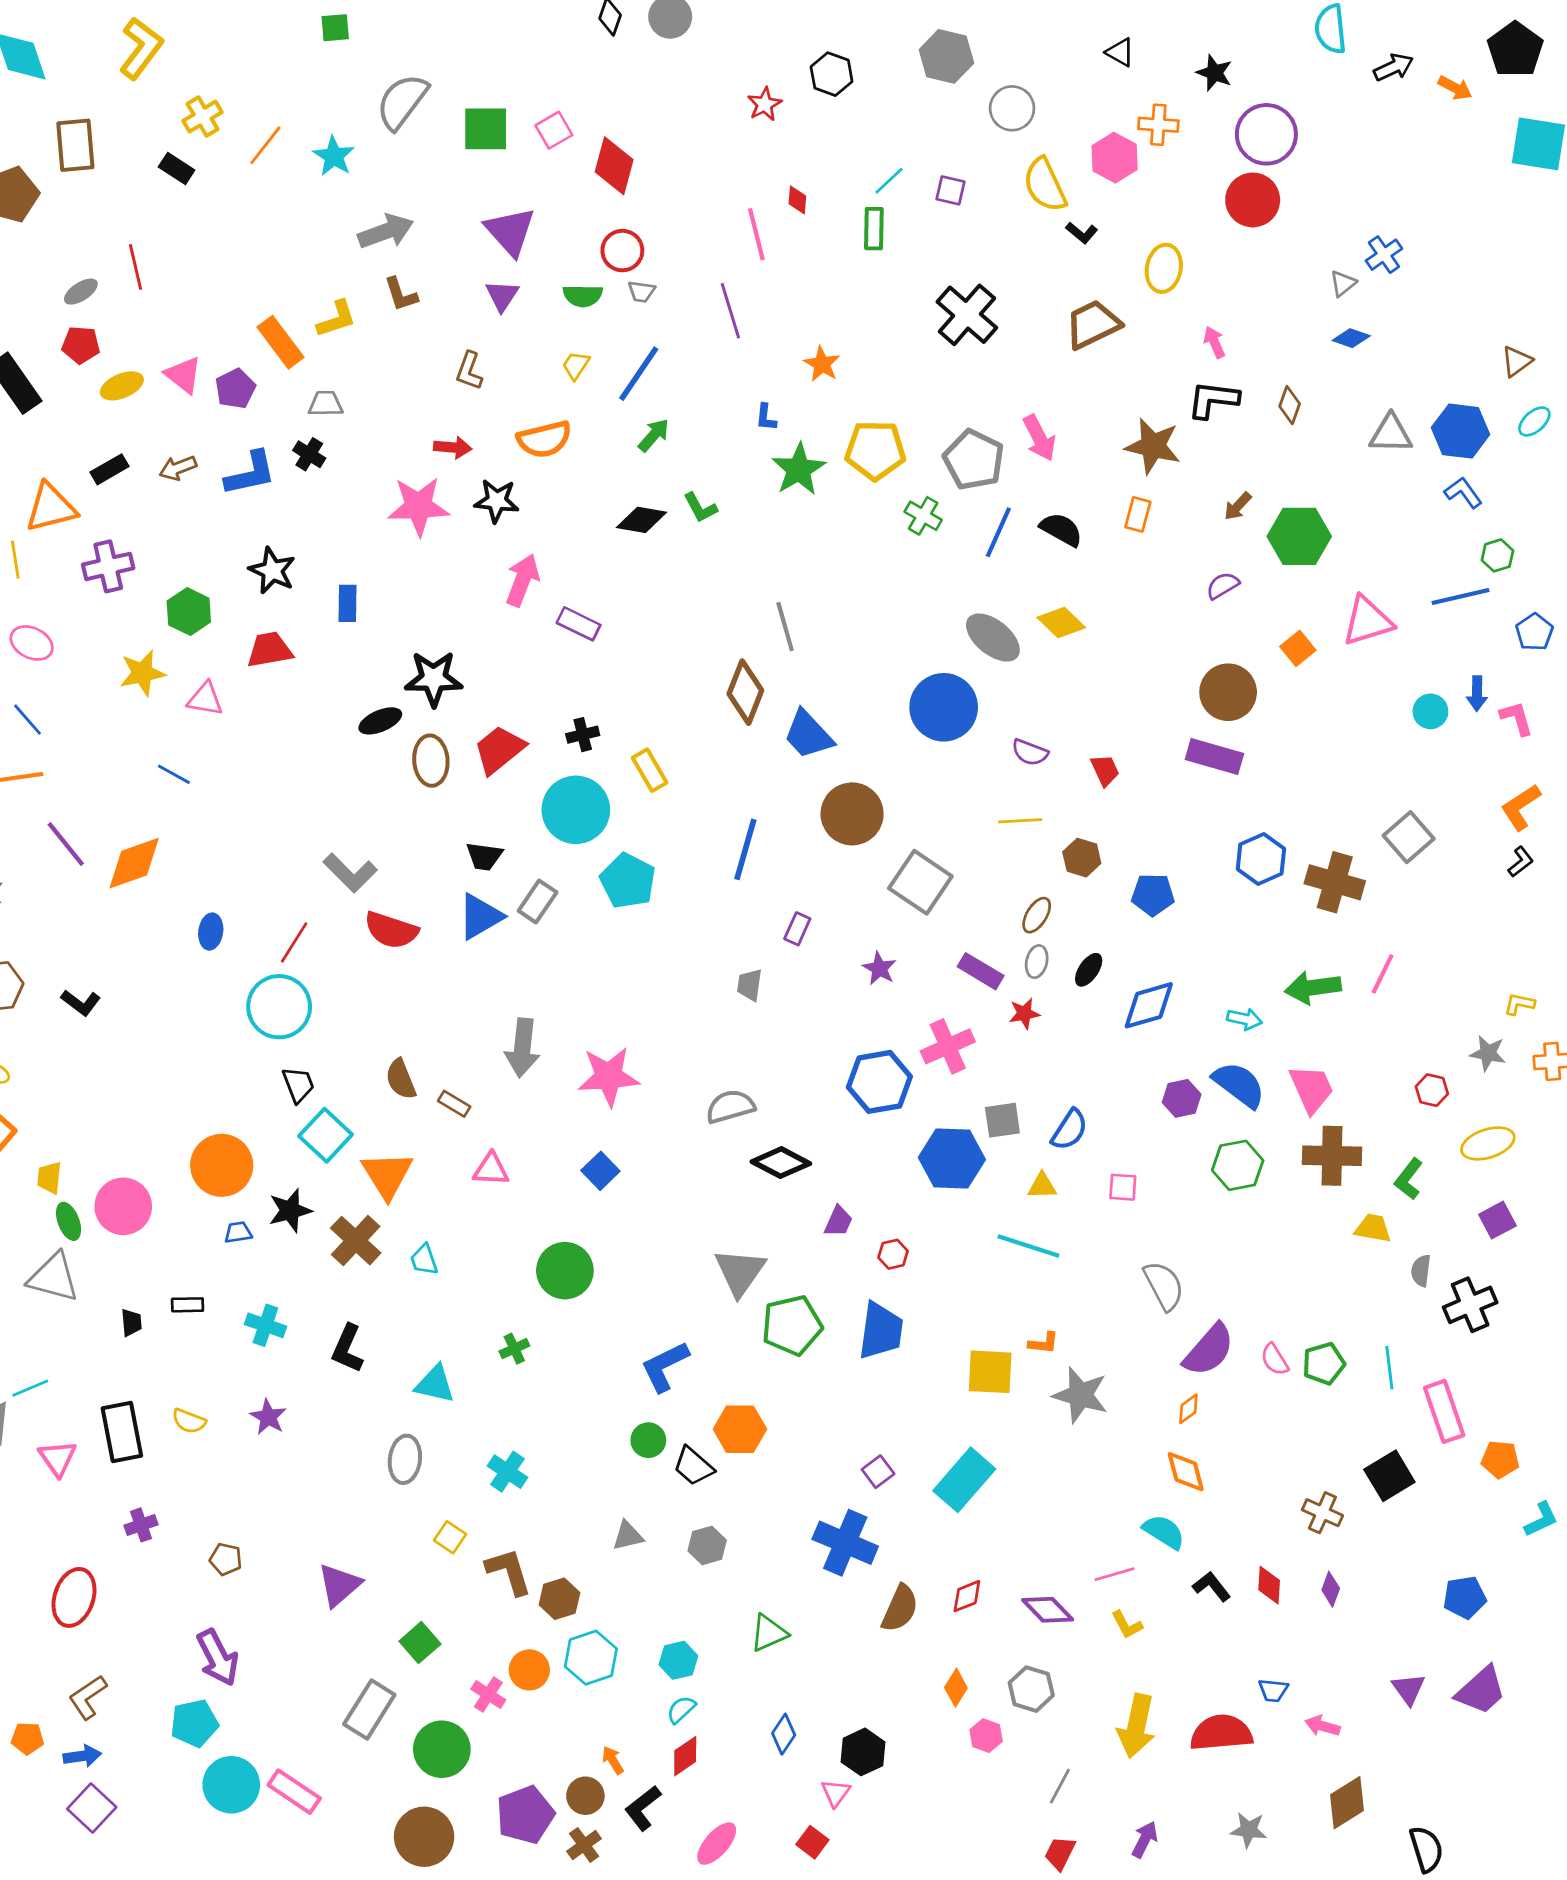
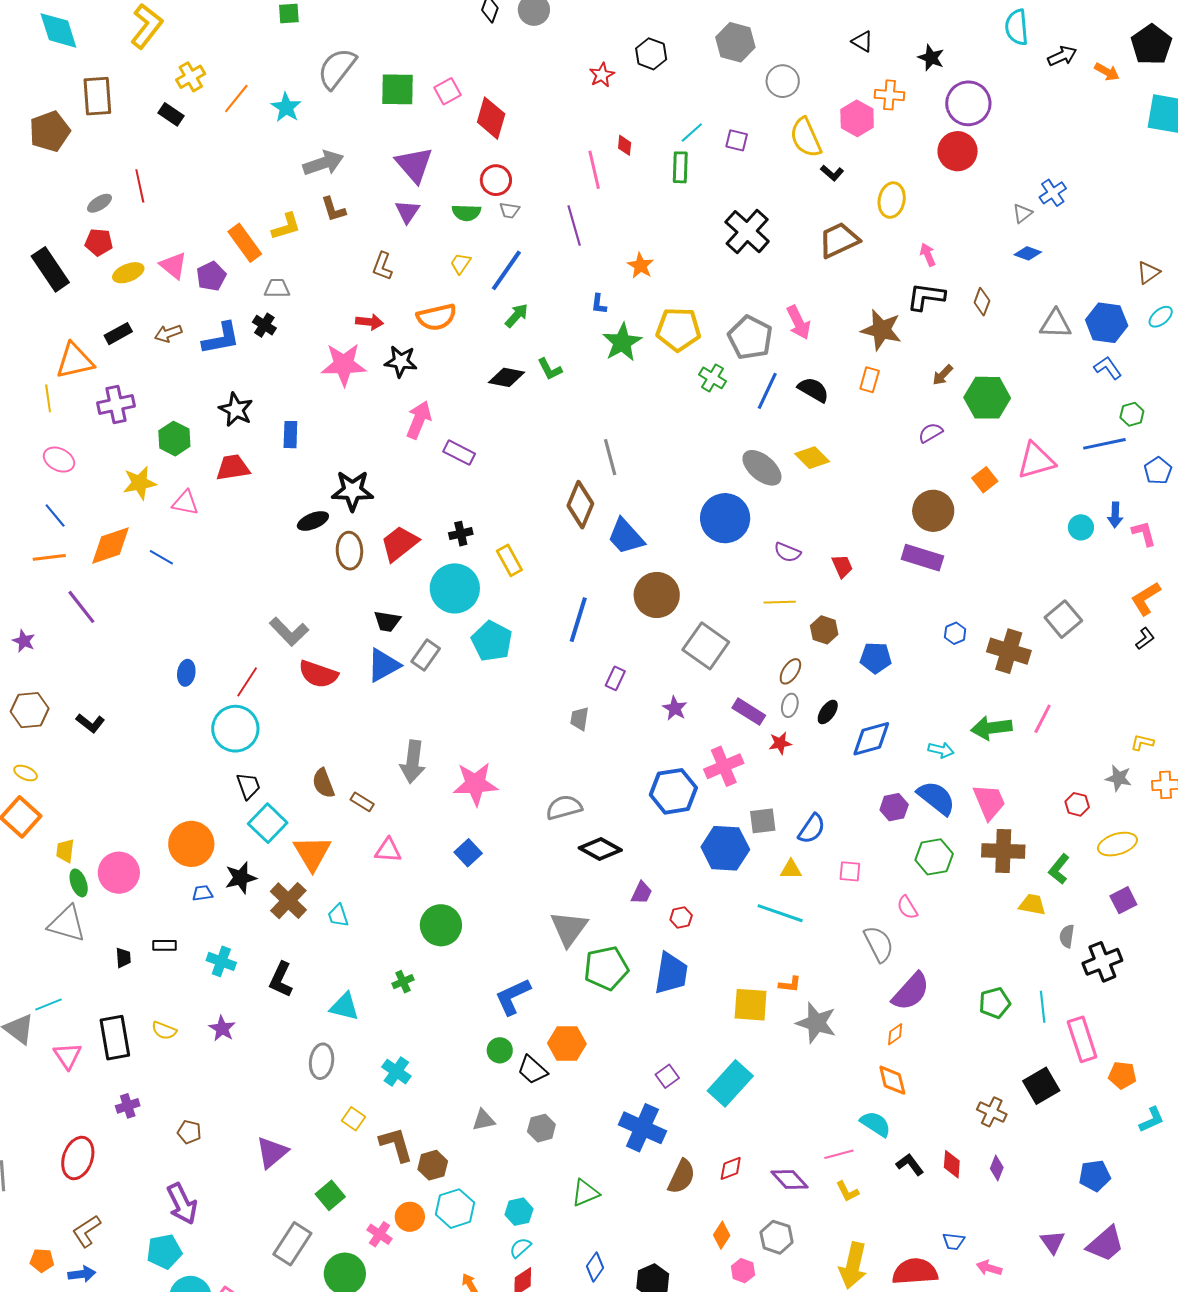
blue hexagon: (1261, 859) -> (955, 633), size x0.6
orange diamond: (134, 863) -> (111, 545), moved
pink semicircle: (1275, 1360) -> (907, 907), moved

